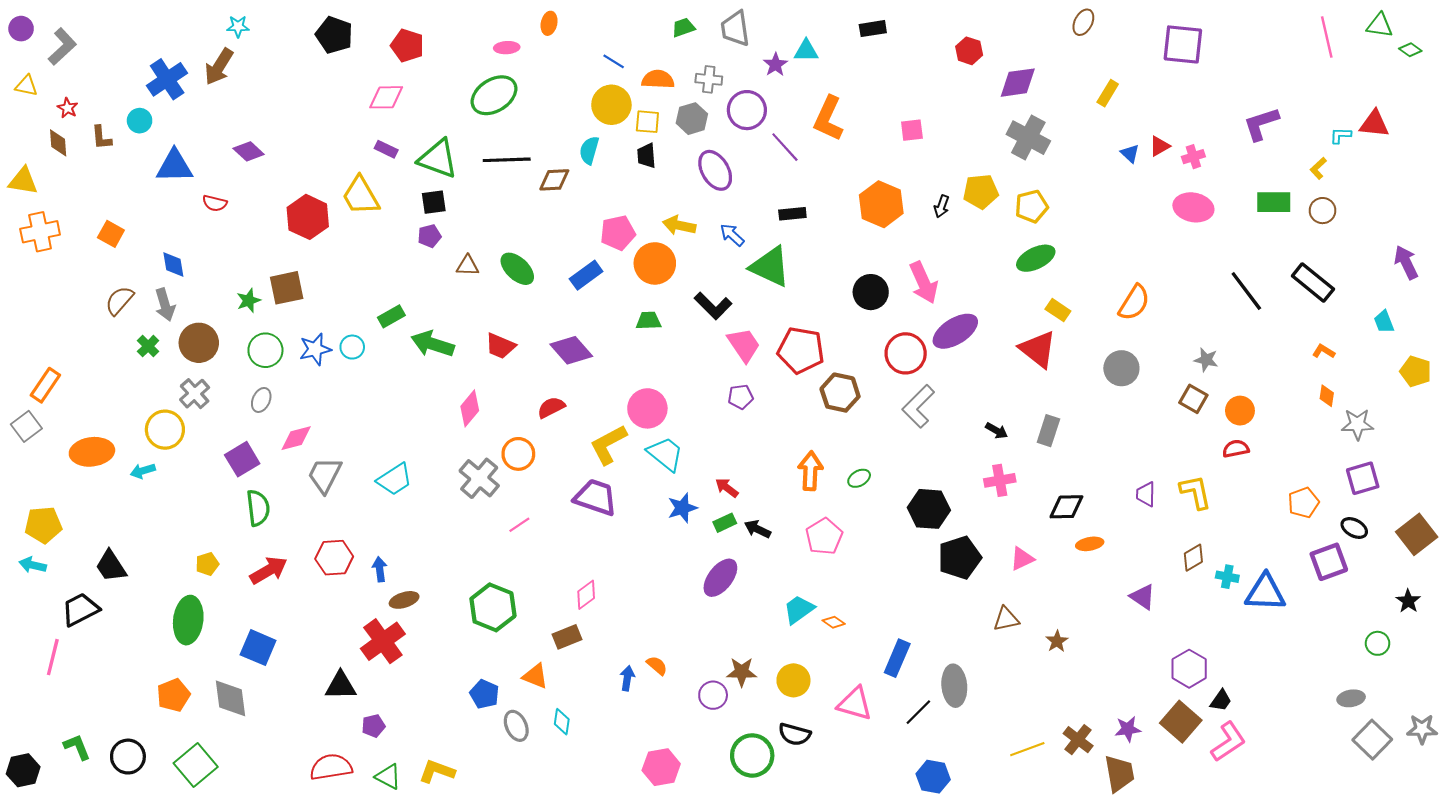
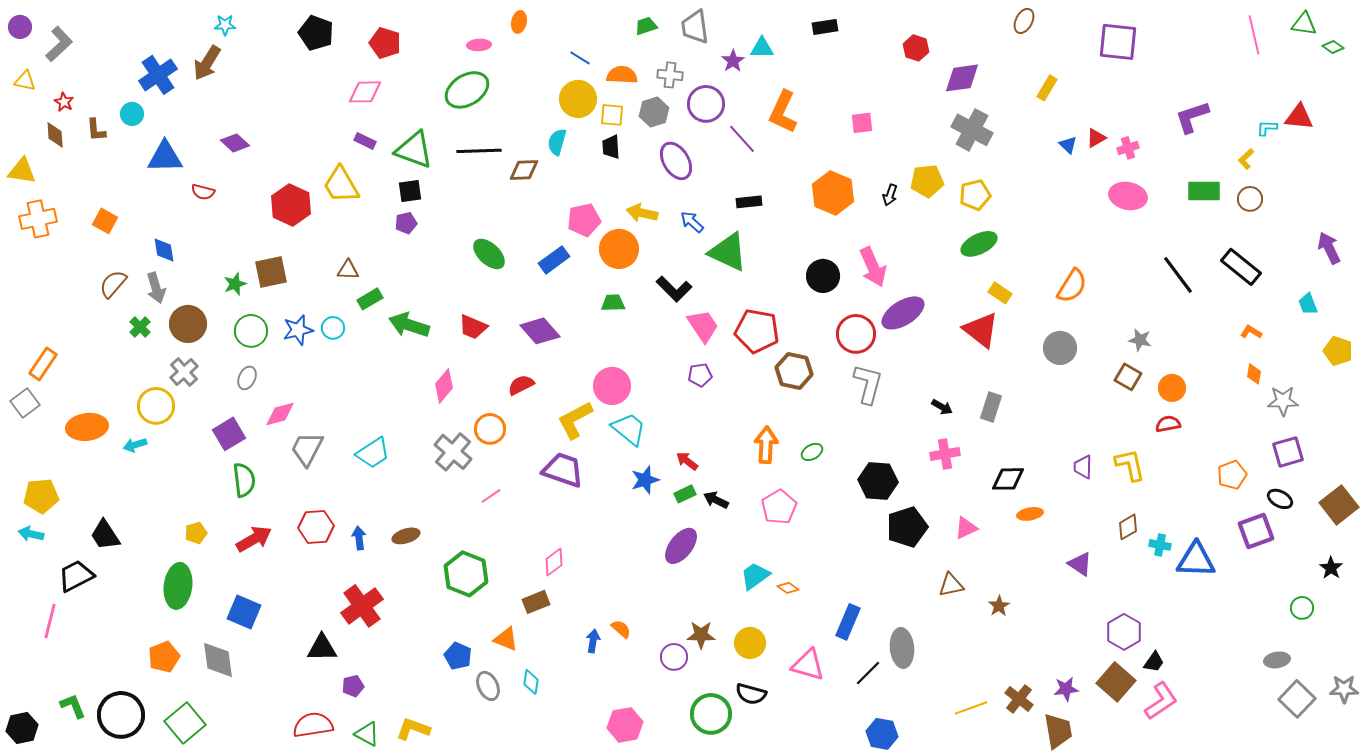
brown triangle: (468, 266) -> (348, 270), moved
gray L-shape: (918, 406) -> (868, 384), turned 150
brown ellipse: (404, 600) -> (406, 536), moved
black circle: (128, 757) -> (121, 715), size x1.4

